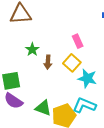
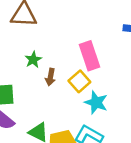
pink rectangle: (78, 41) -> (89, 56), size x1.6

